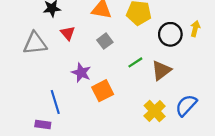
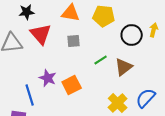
red triangle: (68, 33) -> (41, 34), size x1.6
gray square: (105, 41) -> (74, 41), turned 32
purple star: (81, 73) -> (48, 78), moved

